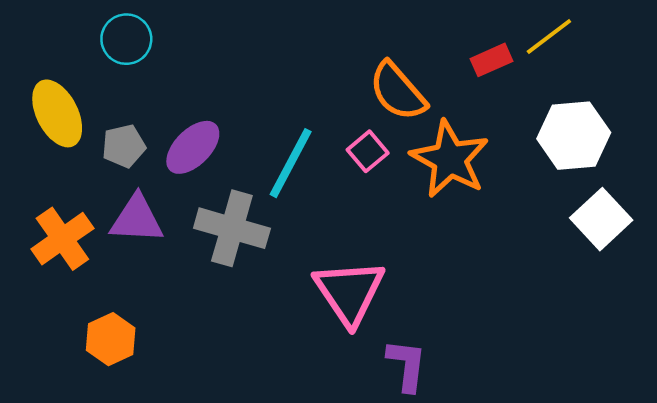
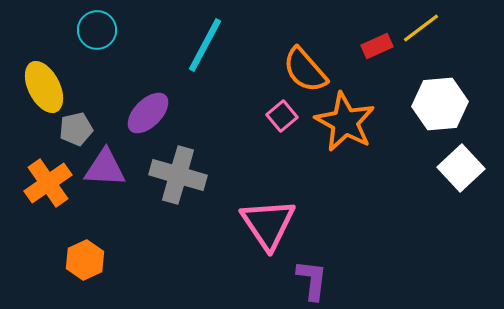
gray pentagon: (124, 146) -> (76, 129), moved
cyan line: (291, 163) -> (205, 45), moved

